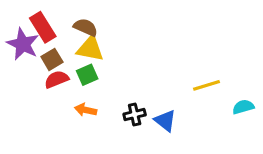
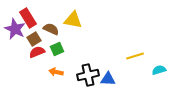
brown semicircle: (86, 27) -> (51, 29), moved
yellow triangle: (90, 49) -> (73, 20), moved
black cross: (135, 114) -> (88, 75), size x1.5
blue triangle: (165, 121) -> (108, 79), turned -35

